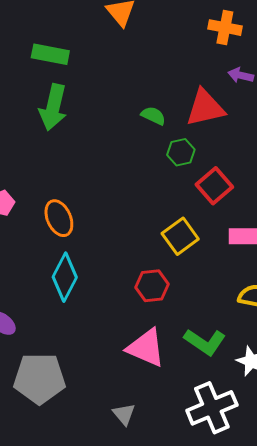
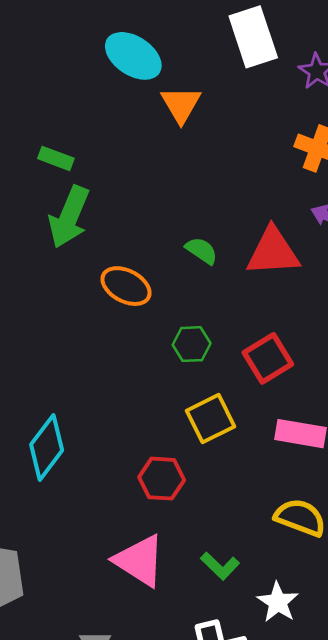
green rectangle: (50, 54) -> (56, 158), moved, size x0.7
green hexagon: (181, 152) -> (192, 344), moved
orange ellipse: (59, 218) -> (126, 286), moved, turned -48
green L-shape: (205, 342) -> (220, 566), size x0.7

